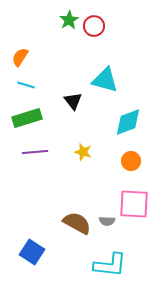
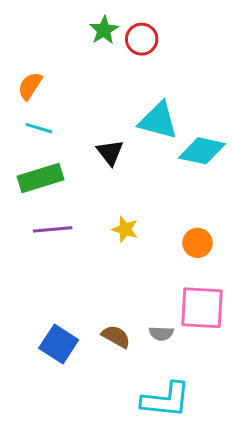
cyan diamond: (128, 122) -> (202, 151), moved, turned 32
brown semicircle: (77, 223) -> (116, 336), size x0.7
blue square: (32, 252) -> (59, 344), moved

